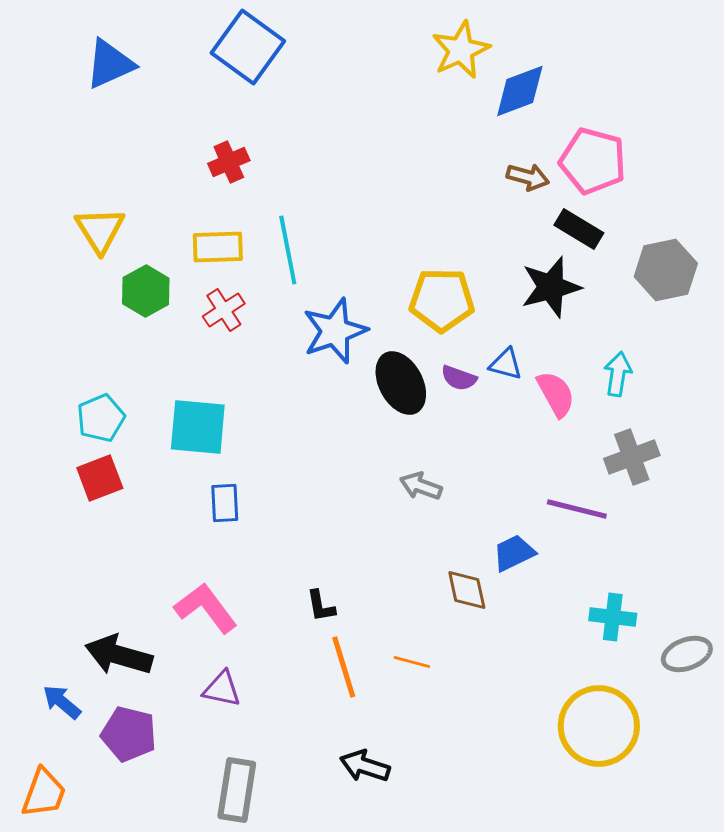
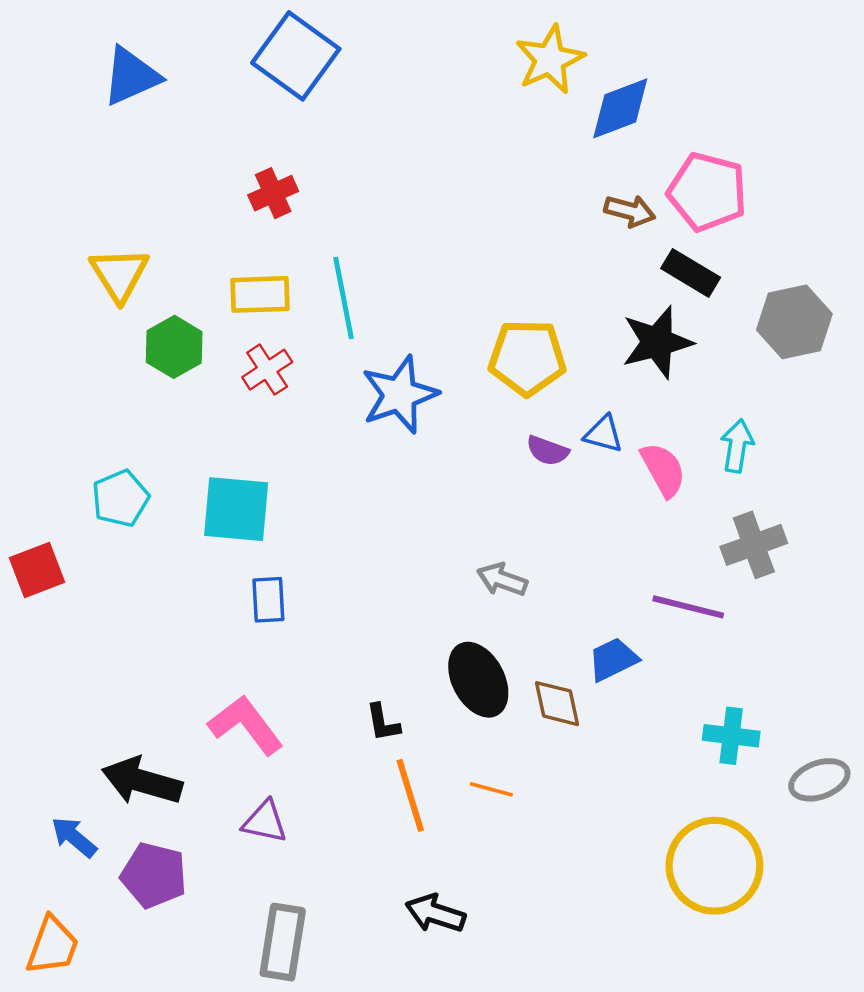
black ellipse: (401, 383) -> (478, 680), moved
red square: (100, 478) -> (37, 570), moved

